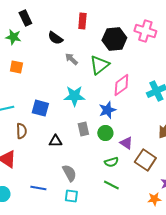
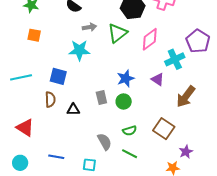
gray arrow: (71, 59) -> (89, 27), turned 128
pink diamond: (121, 85) -> (150, 39), moved
cyan star: (74, 96) -> (79, 50), moved
brown semicircle: (21, 131) -> (50, 100), moved
purple triangle: (126, 143) -> (158, 79), moved
gray semicircle: (69, 173) -> (104, 142), moved

